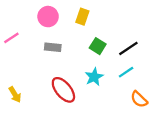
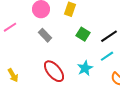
gray rectangle: (53, 47) -> (45, 35), turned 40
cyan star: (94, 77) -> (85, 68), moved

